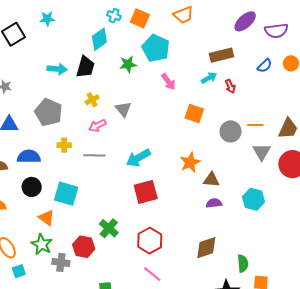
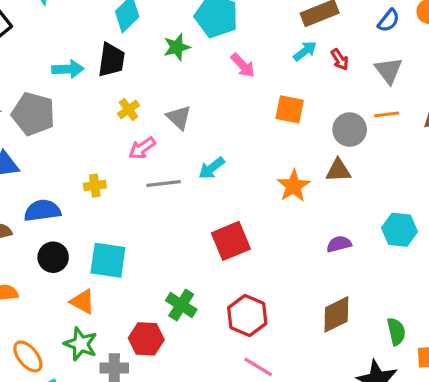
gray pentagon: (49, 112) -> (33, 114), moved
gray triangle: (262, 152) -> (389, 70), moved
gray line: (94, 155) -> (164, 184), moved
cyan arrow: (138, 158) -> (212, 168), moved, size x0.7
brown triangle: (211, 180) -> (338, 171), moved

